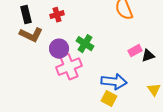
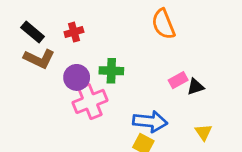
black rectangle: (26, 15) -> (33, 32), turned -36
green cross: (85, 44) -> (111, 71), turned -30

